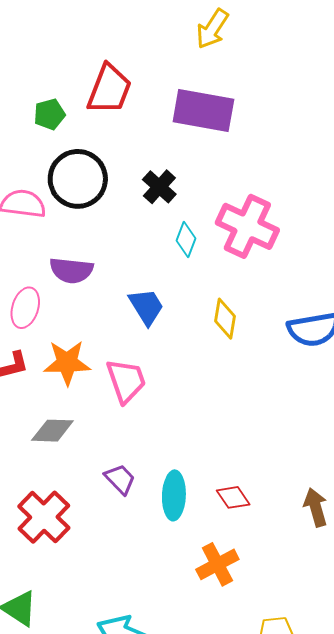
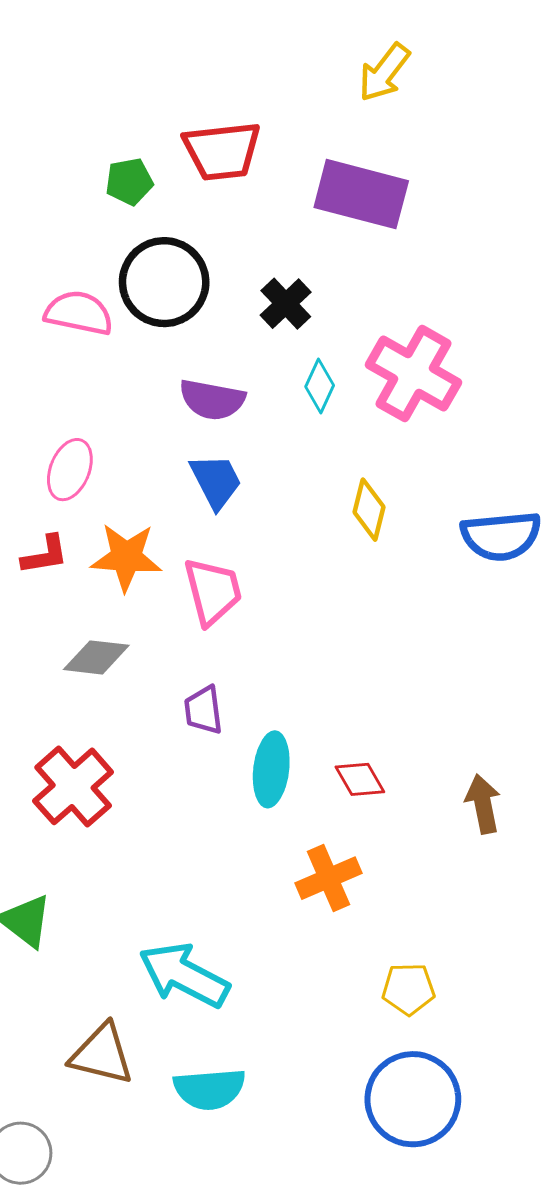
red trapezoid: (109, 89) -> (222, 151), turned 58
purple semicircle: (71, 270) -> (212, 400), moved
blue trapezoid: (146, 307) -> (216, 481), moved
purple trapezoid: (120, 479) -> (203, 710), moved, turned -148

